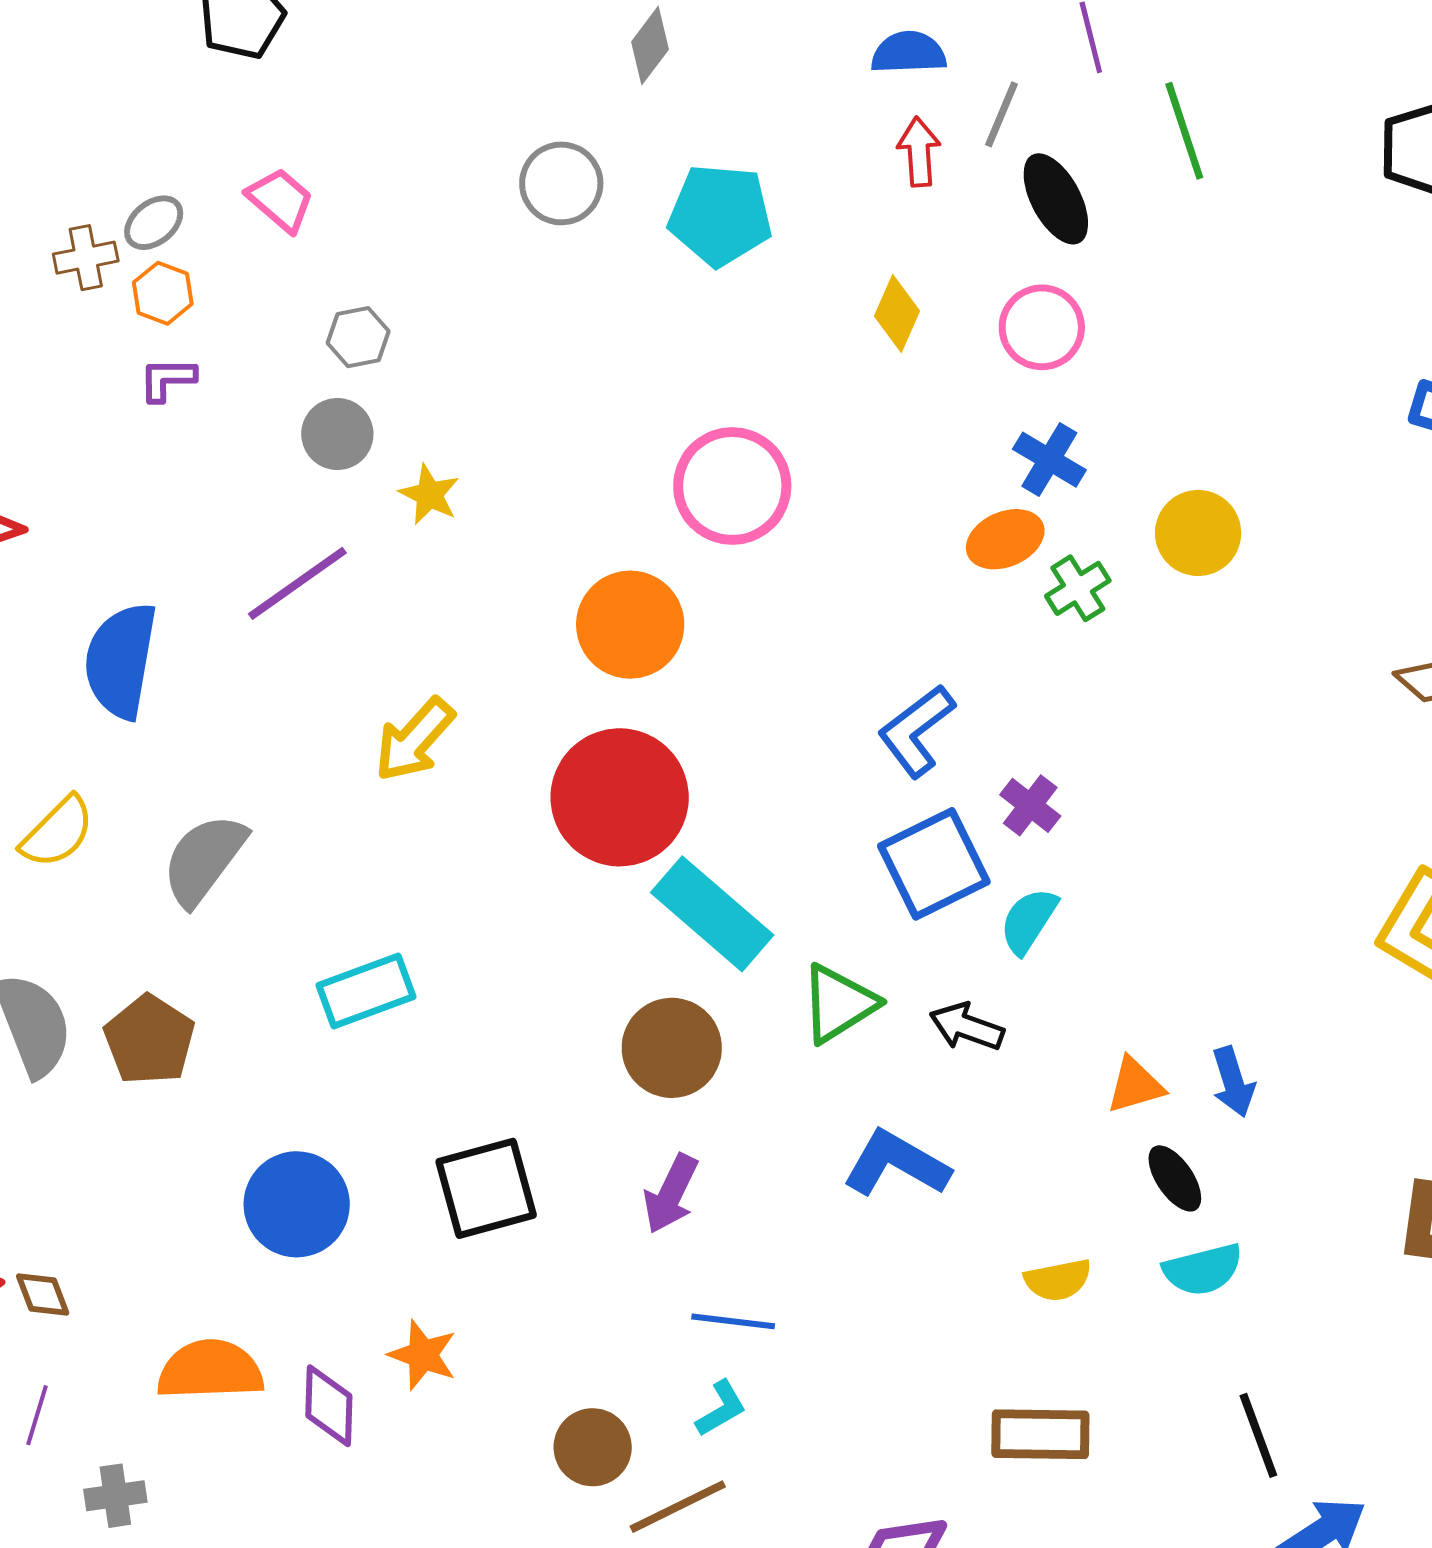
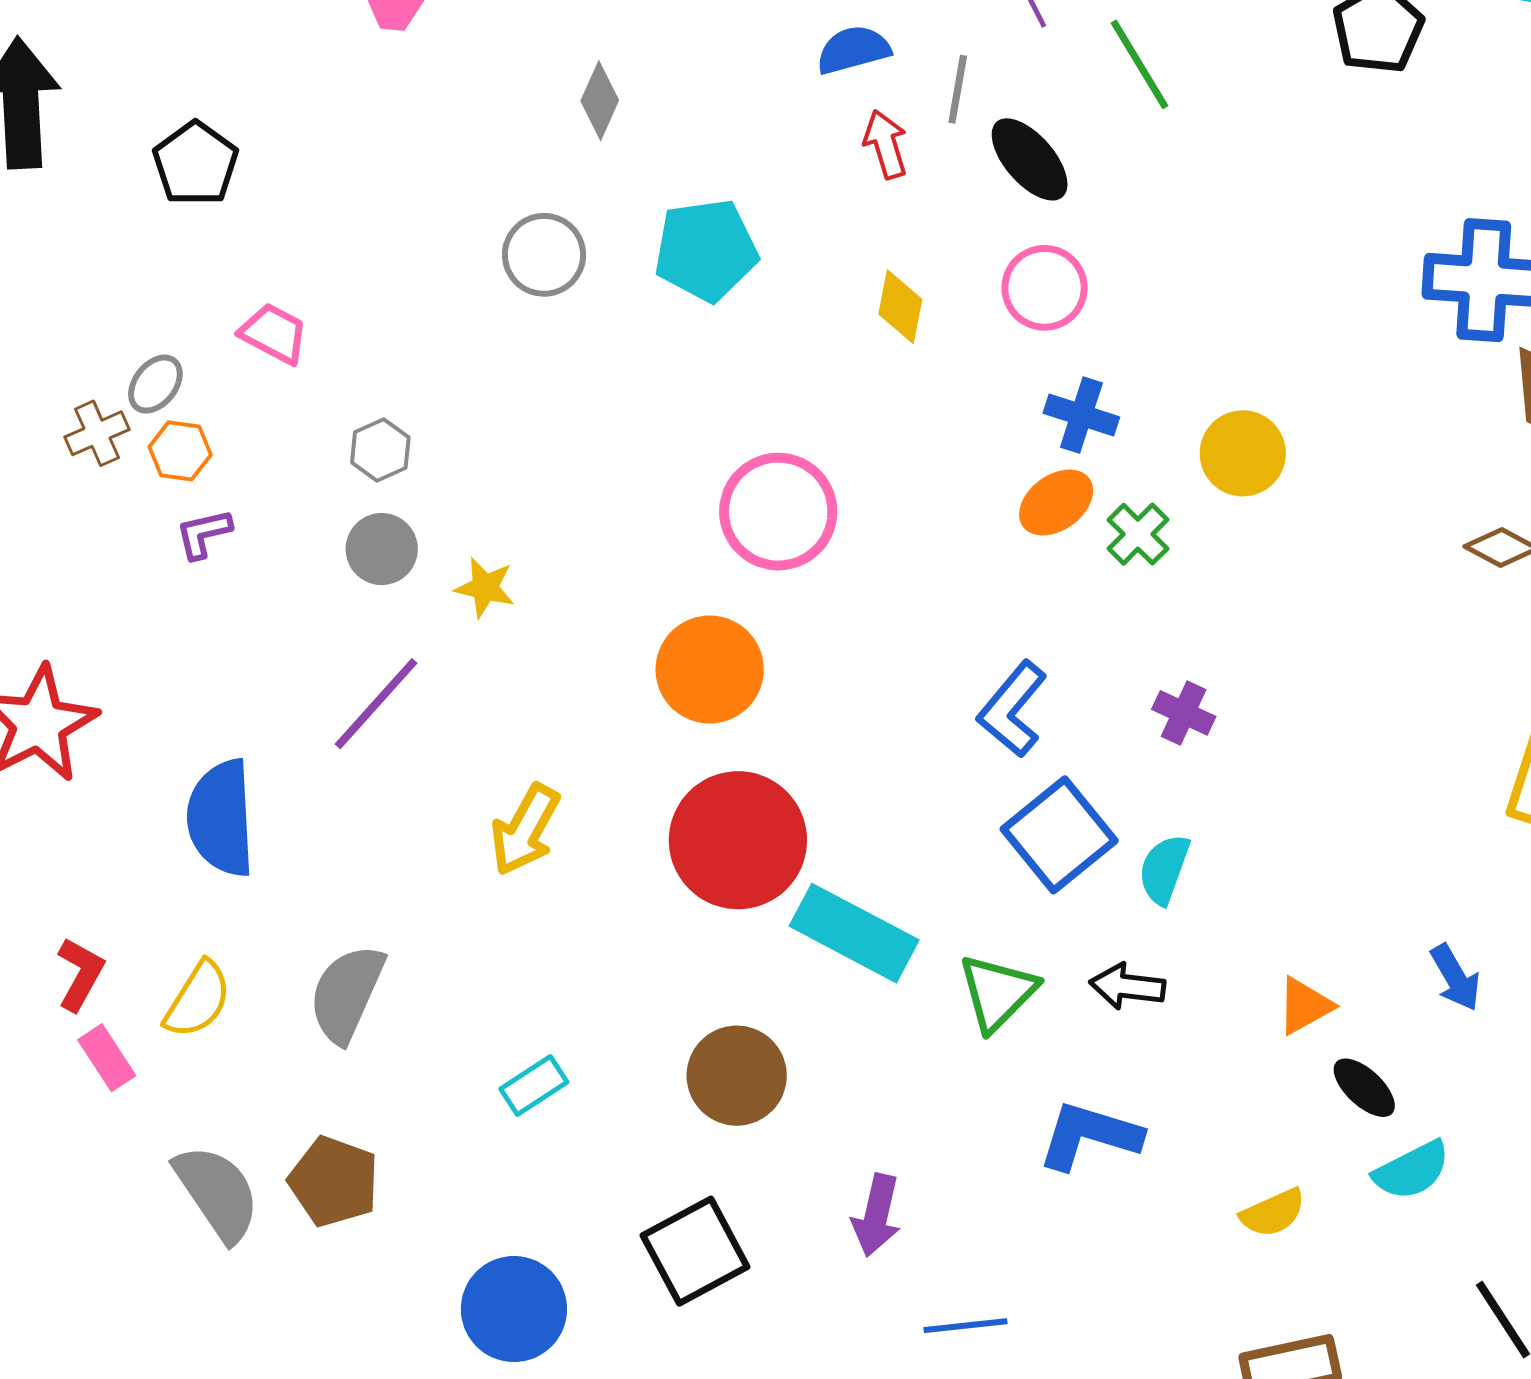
purple cross: (1030, 805) -> (1184, 713), moved
cyan rectangle: (366, 991) -> (534, 1086), size x0.7
brown circle: (672, 1048) -> (737, 1076), moved
blue arrow: (1233, 1082) -> (1455, 978), moved

